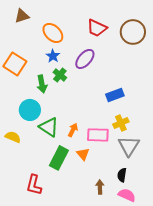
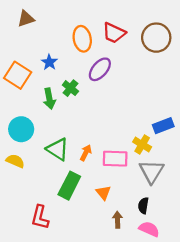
orange ellipse: (53, 33) -> (82, 39), moved, turned 35
blue star: (53, 56) -> (49, 62), moved
blue rectangle: (115, 95) -> (163, 126), moved
cyan circle: (30, 110) -> (21, 129), moved
yellow cross: (121, 123) -> (142, 144), turned -35
orange triangle: (83, 154) -> (103, 193), moved

